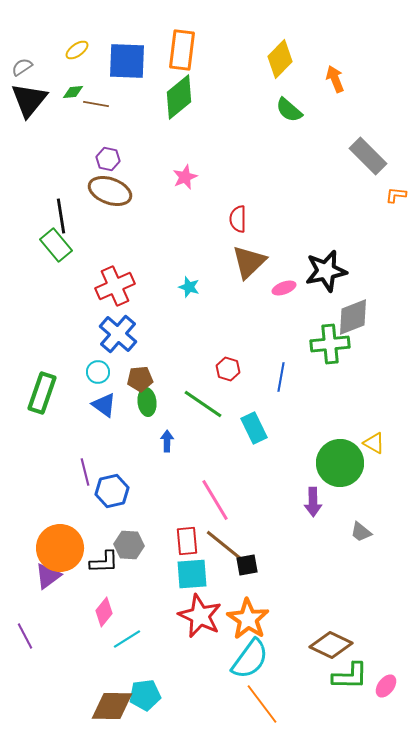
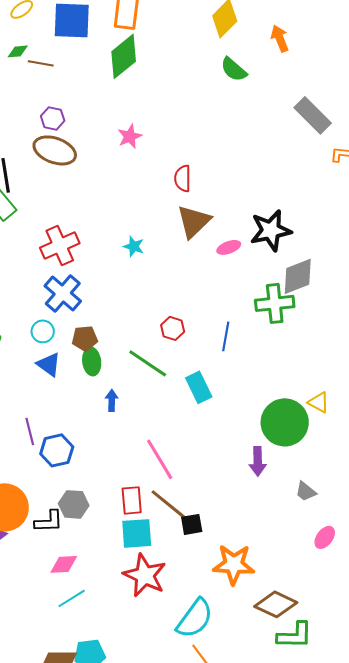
pink diamond: (104, 612) -> (64, 564), moved, turned 48
orange star: (248, 619) -> (234, 564), moved, turned -30
pink ellipse: (386, 686) -> (325, 537), moved

